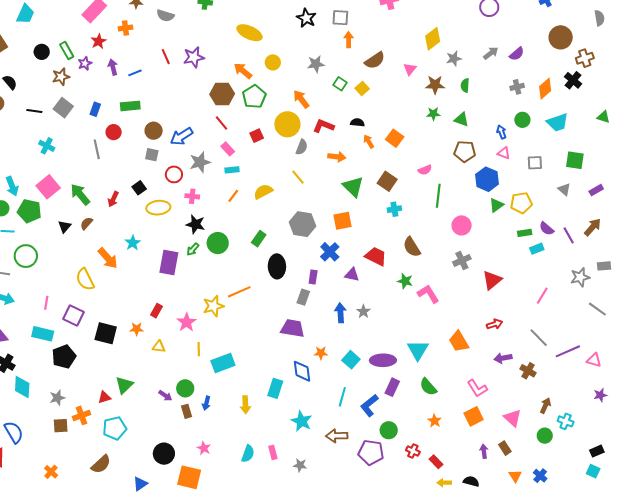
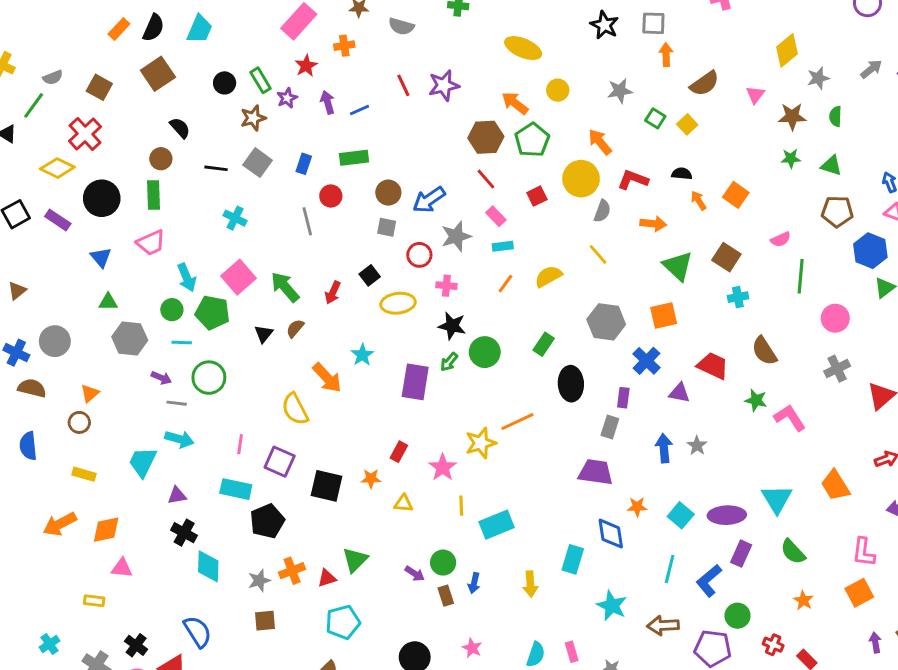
pink L-shape: (477, 388) -> (864, 552), turned 40
orange cross: (82, 415) -> (292, 571), moved

